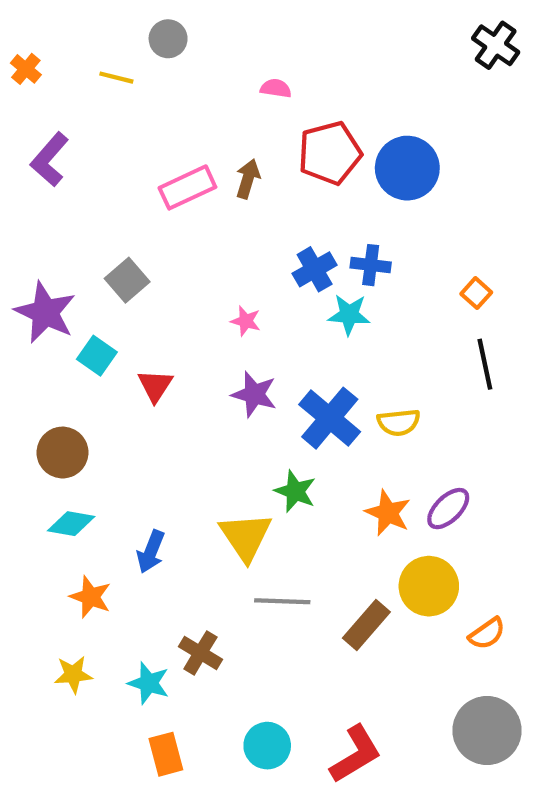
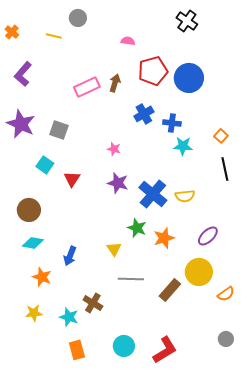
black cross: (496, 45) -> (187, 21), moved
blue cross: (315, 269) -> (144, 114), moved
gray square: (127, 280) -> (59, 130), turned -30
purple star: (45, 312) -> (21, 124), moved
cyan star: (349, 315) -> (183, 146), moved
orange star: (388, 513) -> (164, 238), moved, turned 30
yellow triangle: (246, 537) -> (114, 249), size x0.6
gray circle: (487, 731) -> (226, 339), size x0.5

